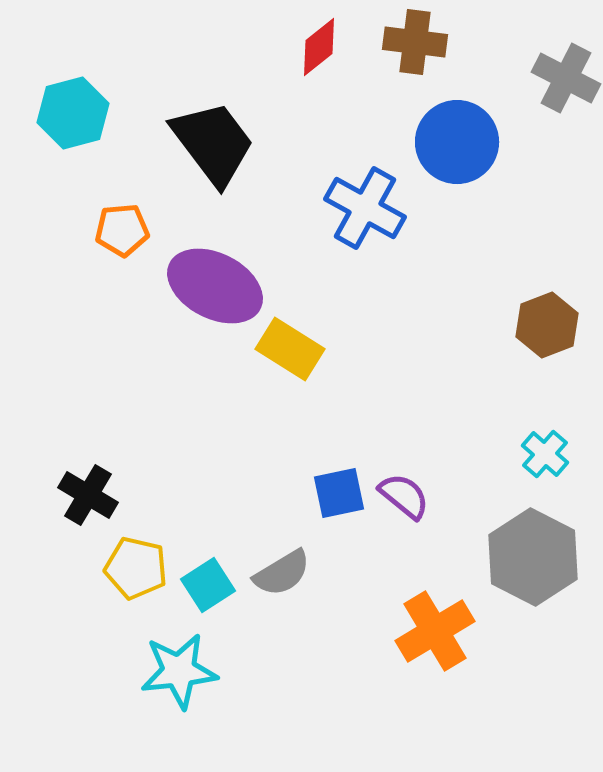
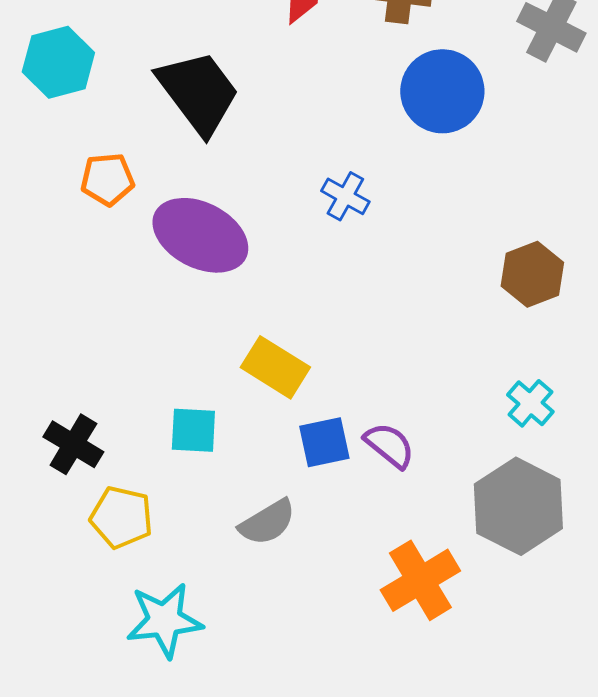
blue cross: (365, 208) -> (345, 196), moved, size x0.6
yellow rectangle: (290, 349) -> (275, 367), moved
cyan square: (208, 585) -> (193, 430), moved, turned 36

